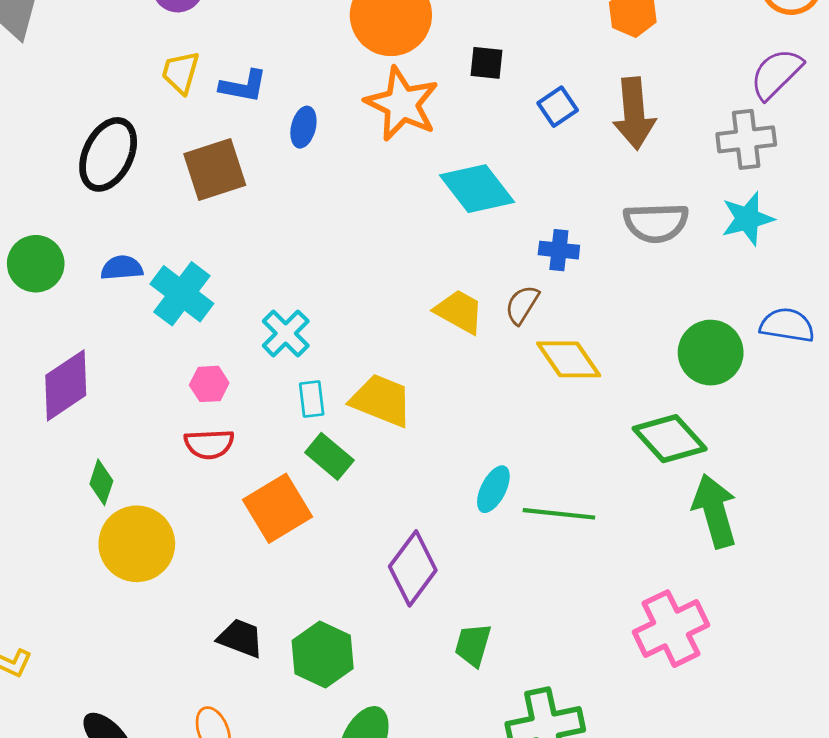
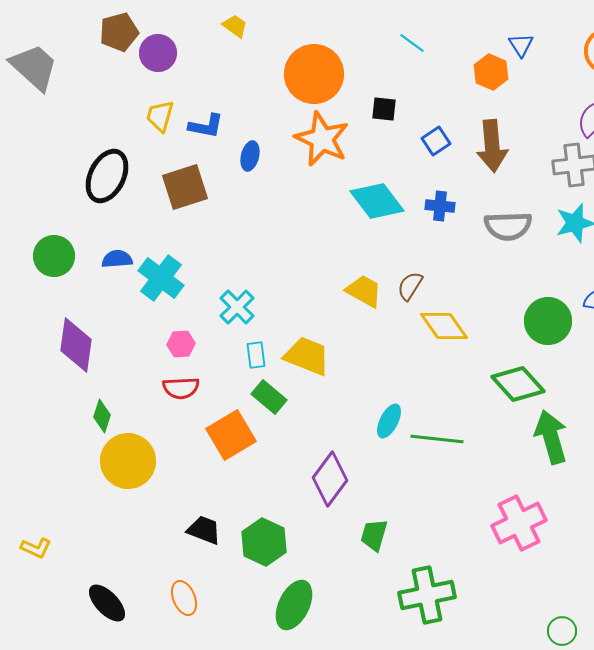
blue cross: (559, 250) -> (440, 206), moved
purple diamond: (66, 385) -> (76, 345), turned -48

